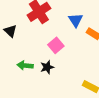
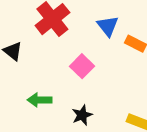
black star: (47, 67) -> (82, 115), moved

